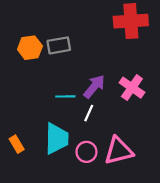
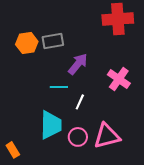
purple arrow: (94, 86) -> (78, 64), moved
orange rectangle: (17, 144) -> (13, 150), moved

